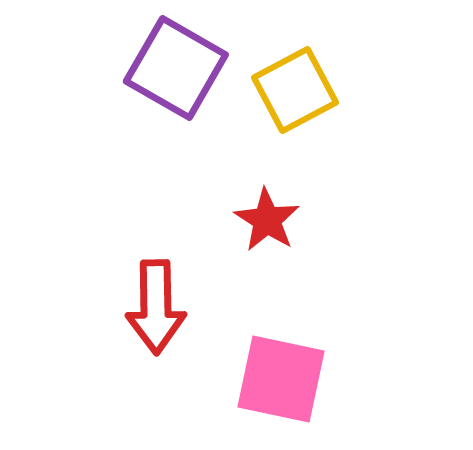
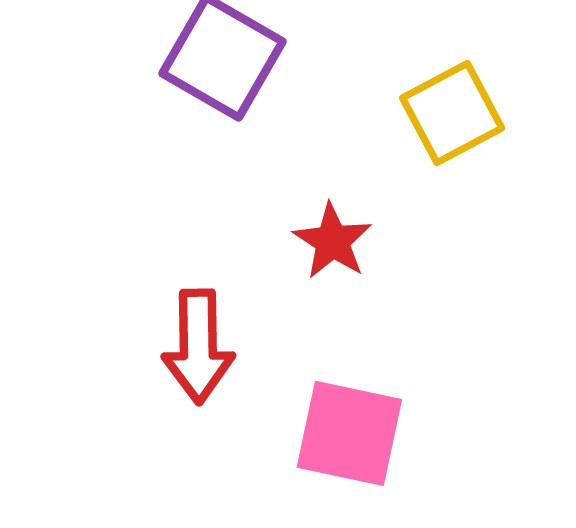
yellow square: (295, 90) -> (452, 113), moved

